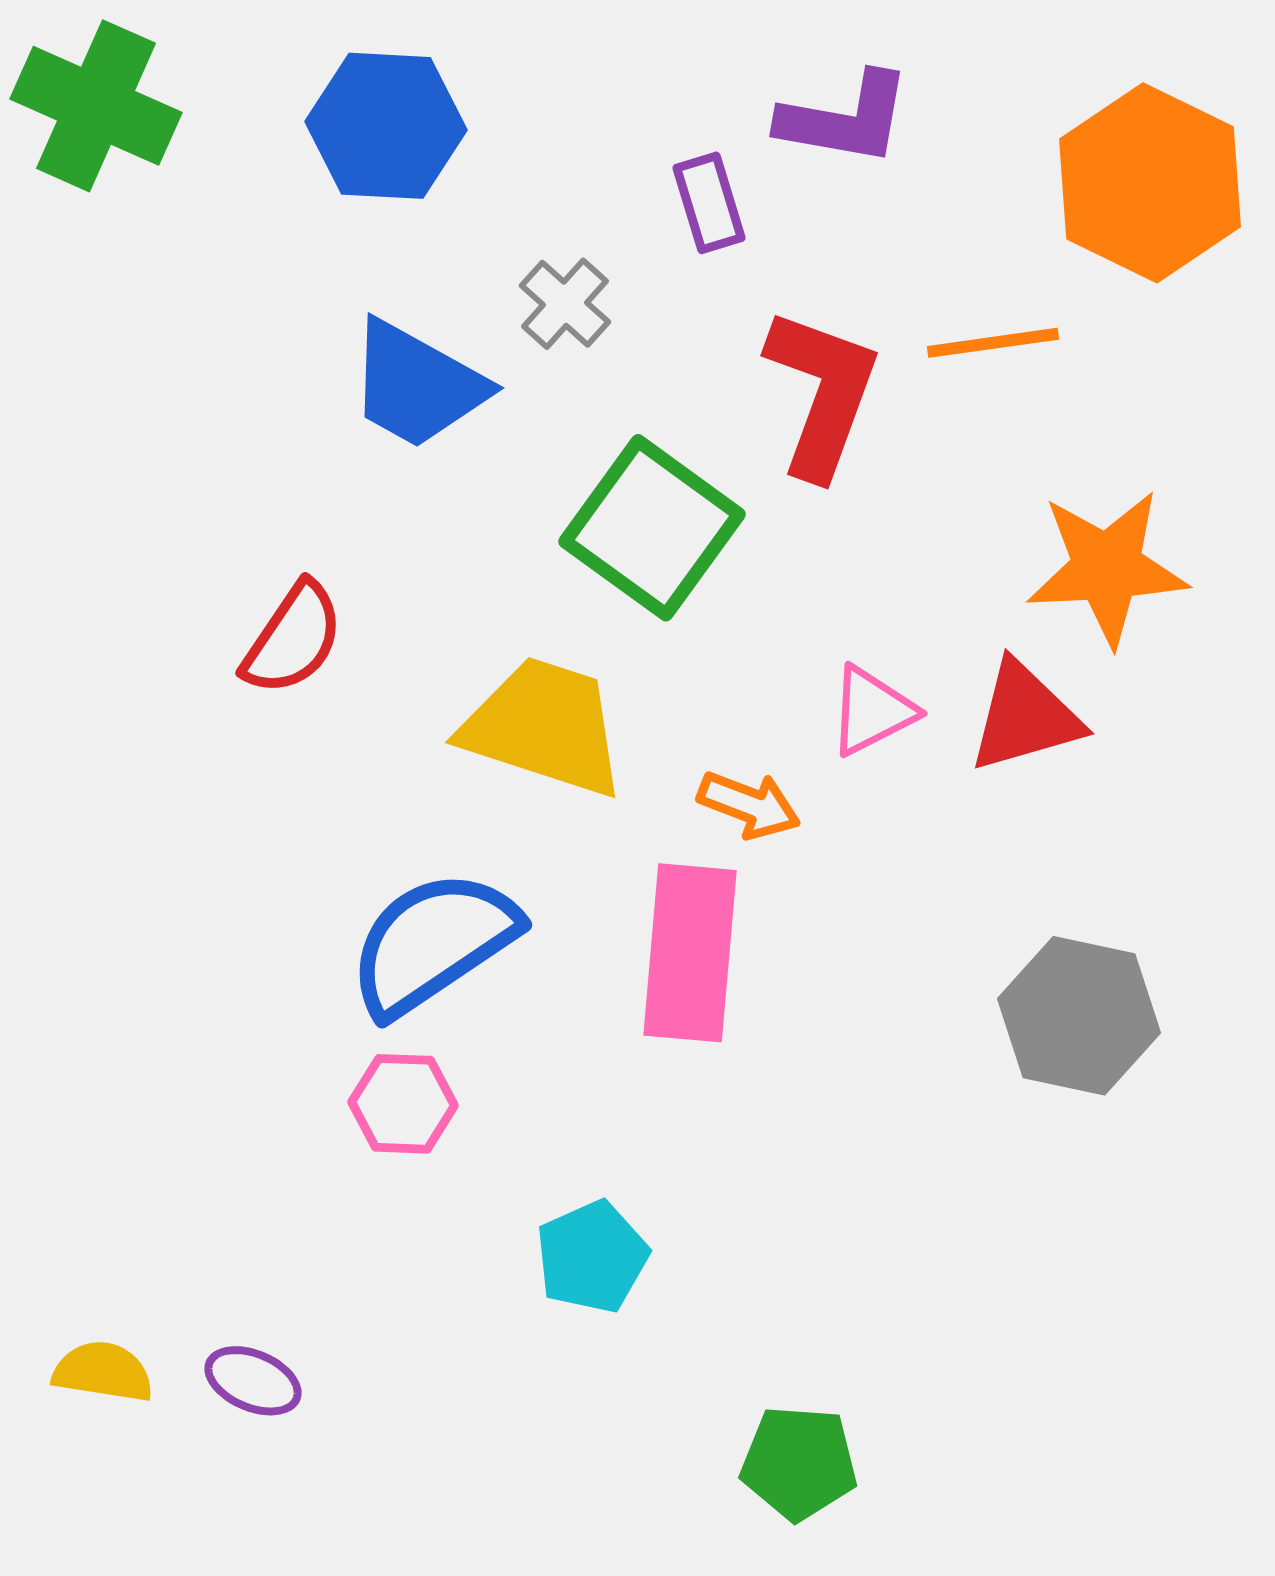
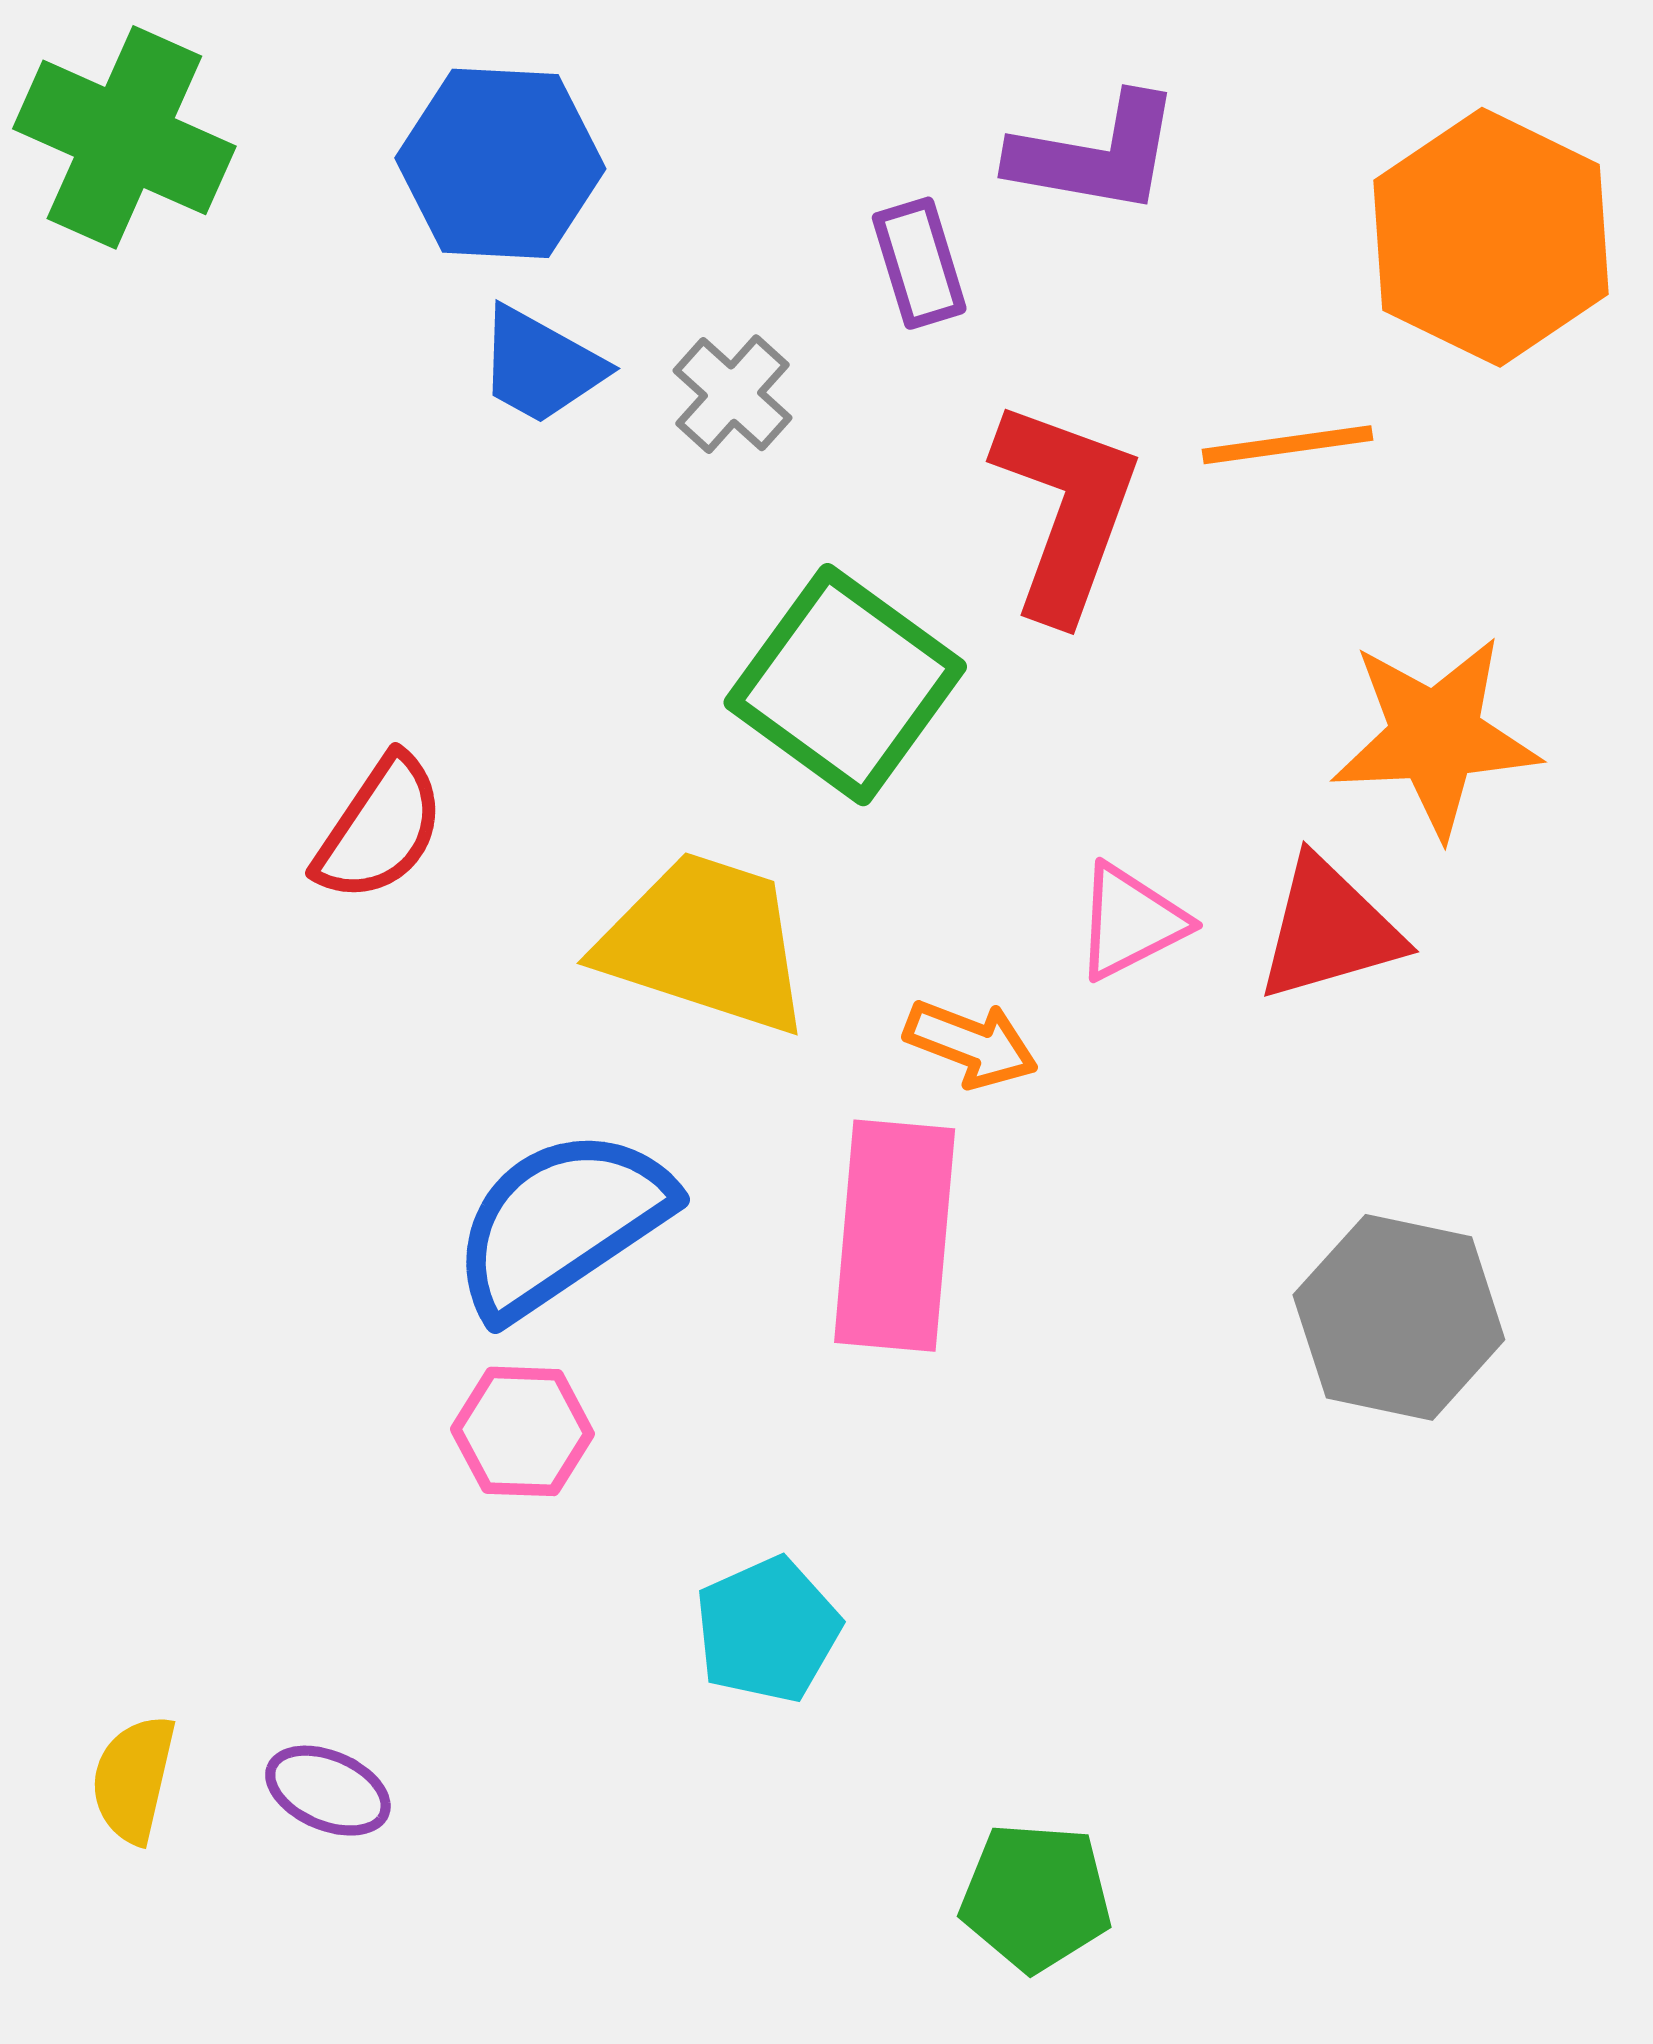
blue trapezoid: (417, 385) -> (541, 366), moved, size x0.7
yellow semicircle: (103, 1372) -> (133, 1779), turned -86

